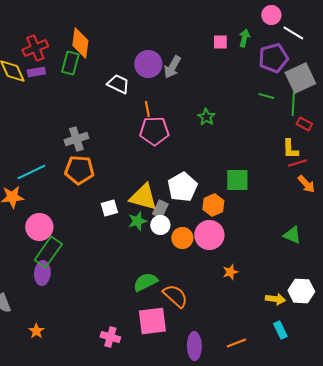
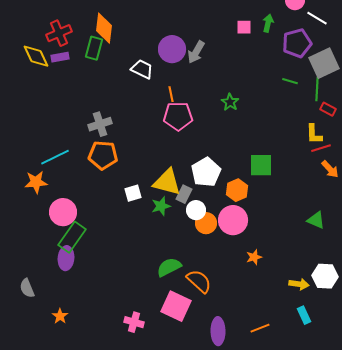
white circle: (160, 225) -> (196, 210), moved
pink square: (152, 321) -> (176, 306), turned 32

